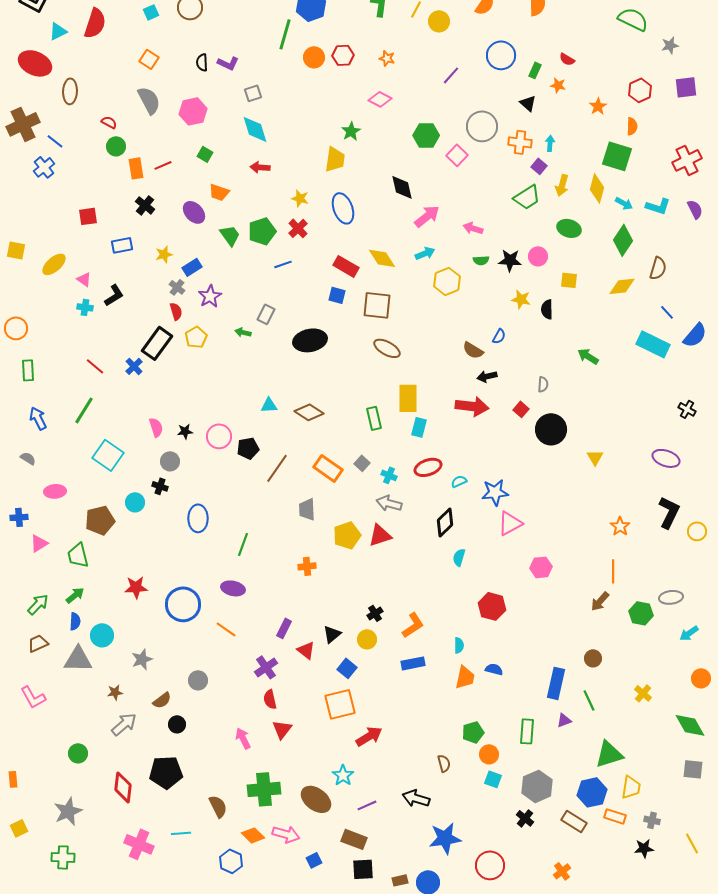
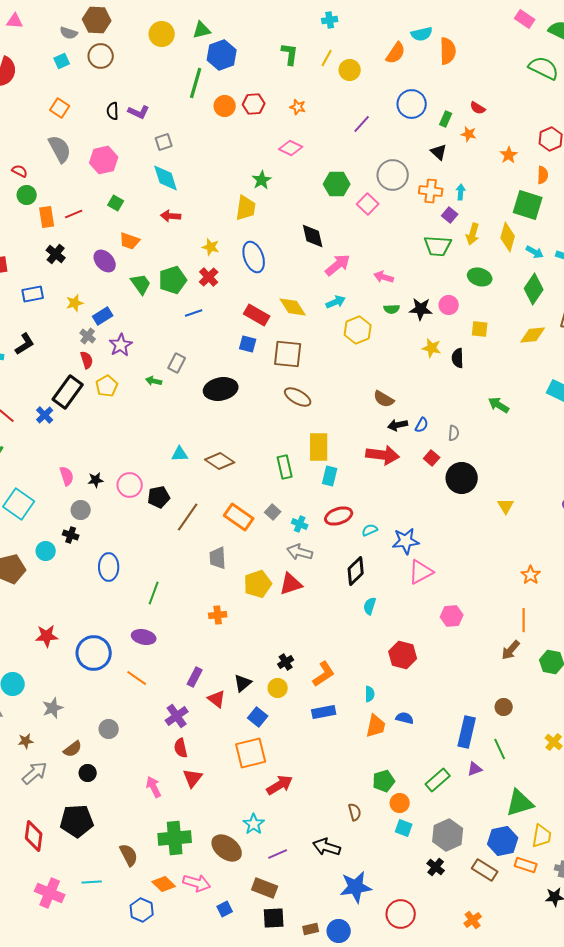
green trapezoid: (527, 197) -> (438, 246), turned 36
blue semicircle: (499, 336) -> (422, 425), moved
green rectangle: (527, 731) -> (438, 780), turned 45

